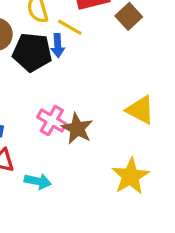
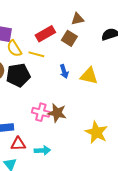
blue arrow: (58, 46) -> (64, 71), moved
yellow triangle: (140, 110) -> (89, 76), moved

